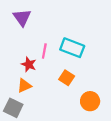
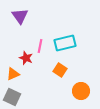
cyan rectangle: (72, 48) -> (65, 43), turned -35
orange triangle: (24, 86) -> (13, 74), moved

